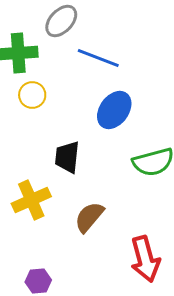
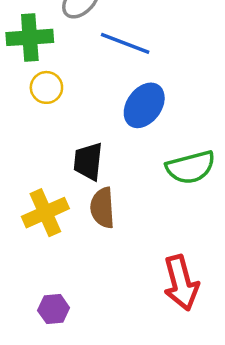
brown semicircle: (89, 217) -> (102, 208), moved, turned -44

